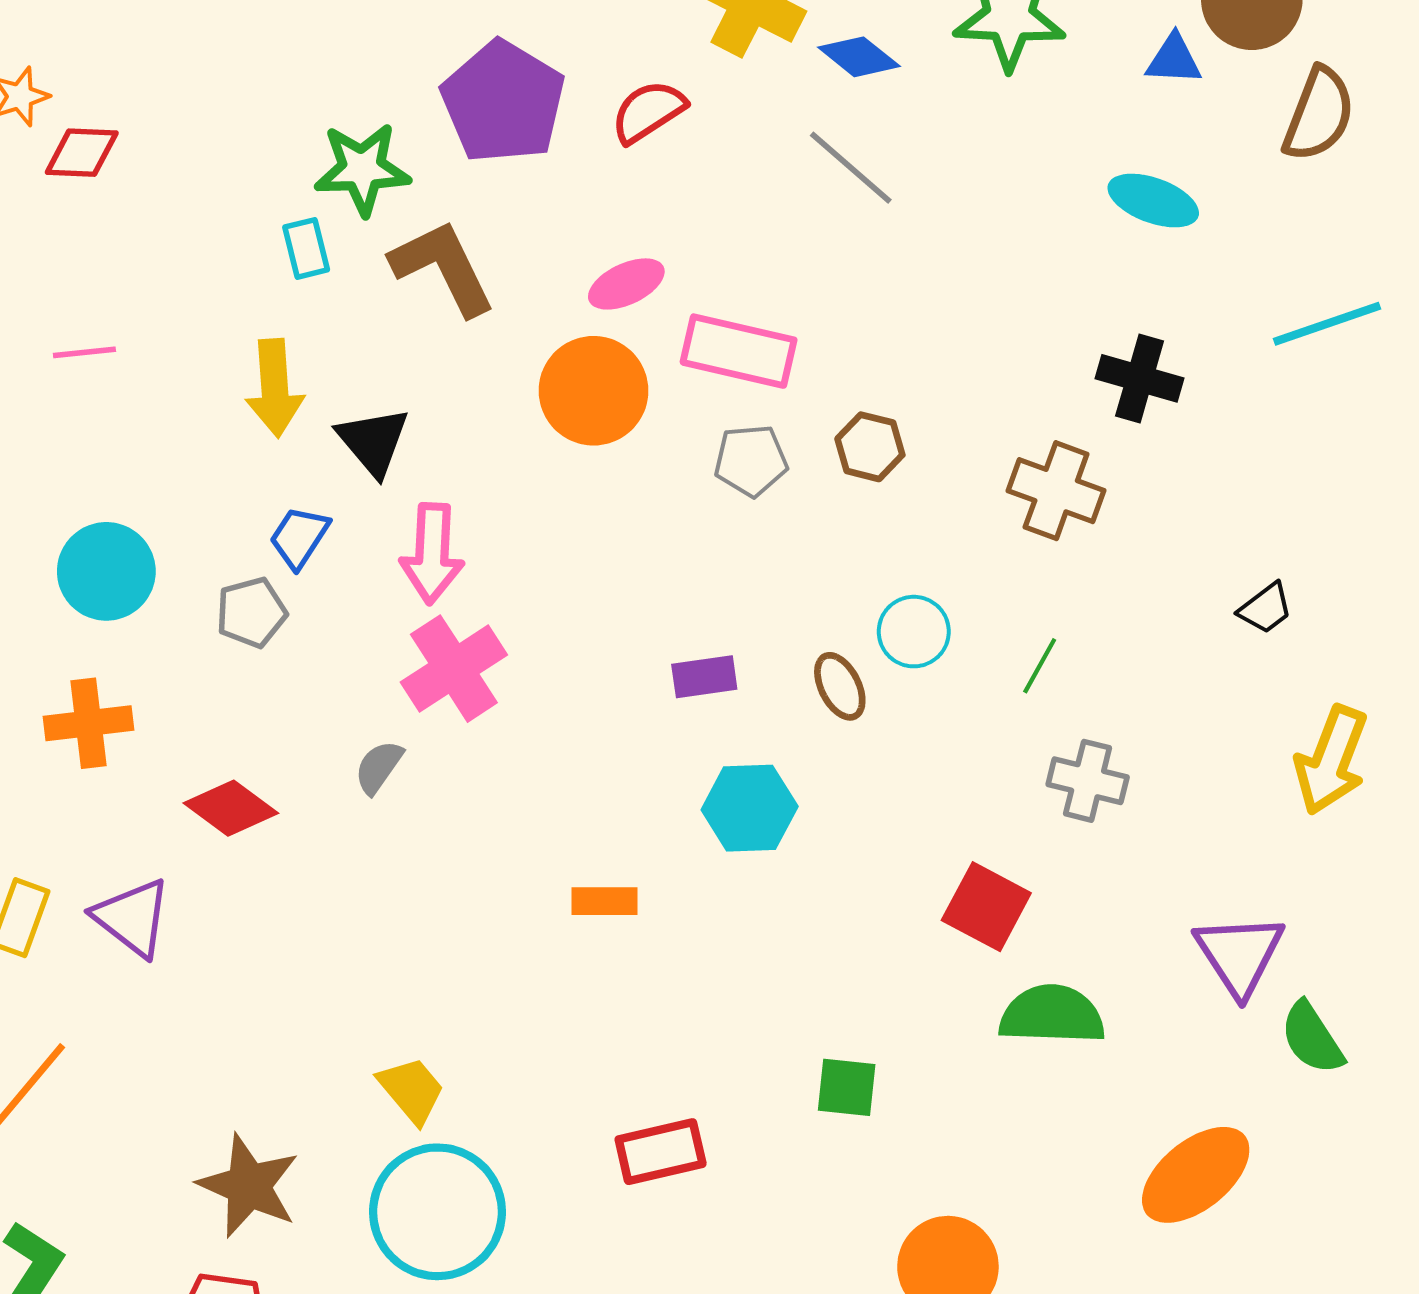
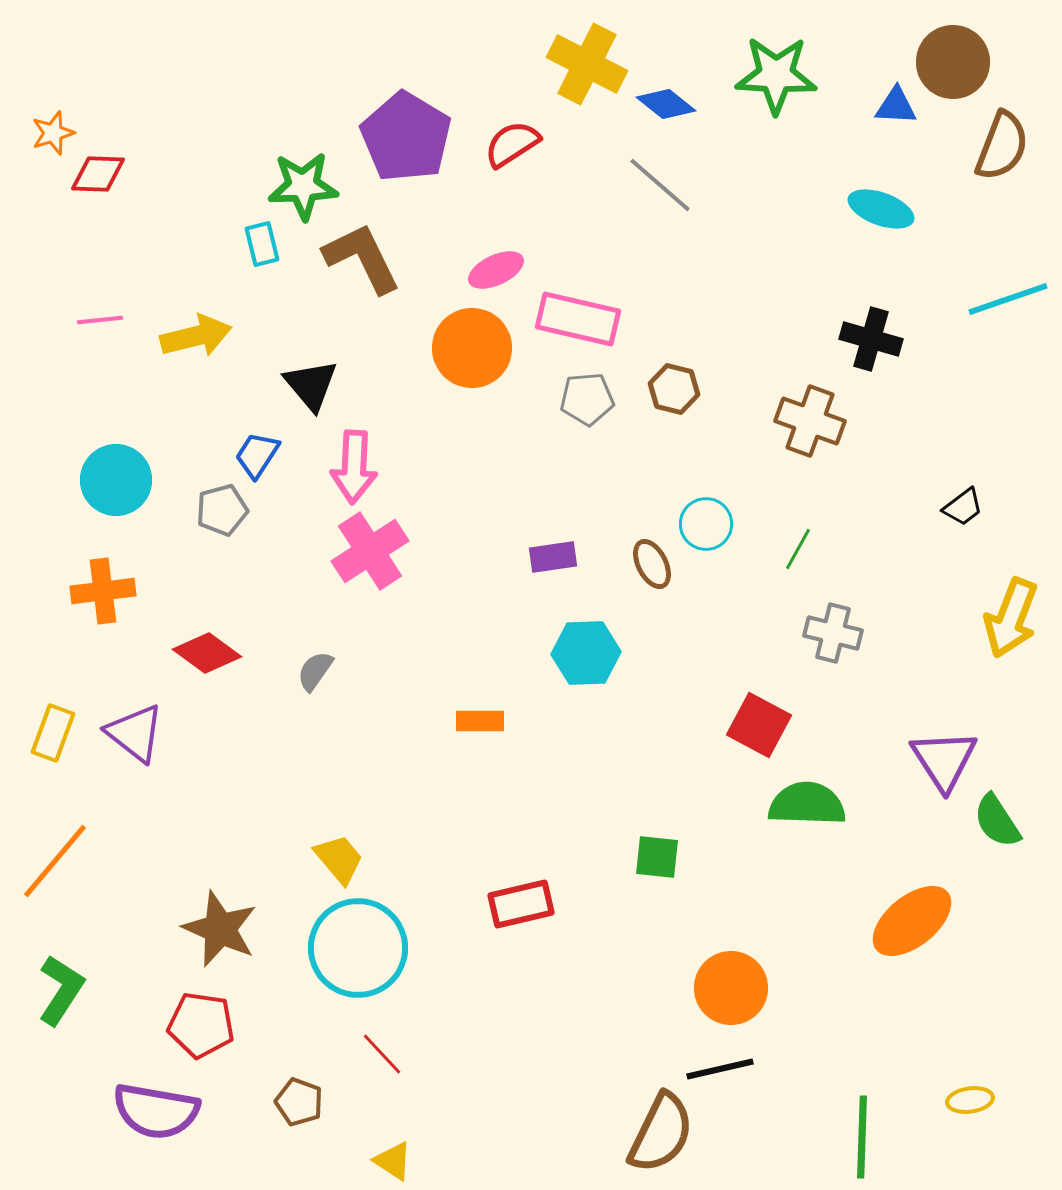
yellow arrow: (275, 388) -> (196, 336), moved, turned -100
gray semicircle: (379, 767) -> (315, 671), moved

